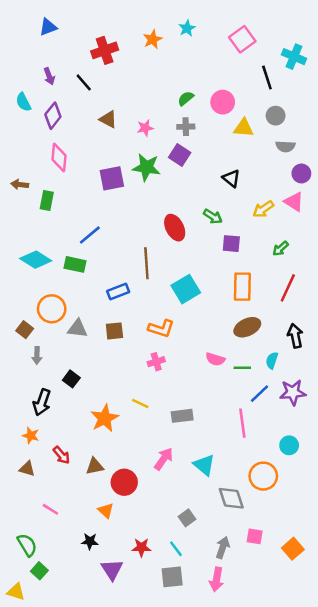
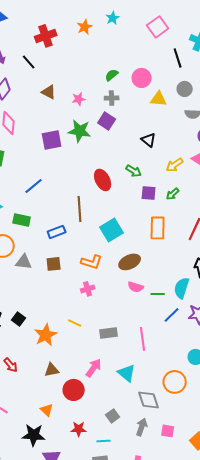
green arrow: (280, 248) -> (173, 194), moved
green rectangle: (75, 264) -> (22, 220), moved
brown ellipse: (247, 327) -> (130, 262), moved
cyan semicircle: (272, 360) -> (182, 288), size x1.5
black square: (71, 379) -> (19, 319), moved
pink line: (242, 423) -> (143, 339), moved
brown triangle: (95, 466) -> (52, 370), moved
red circle: (124, 482) -> (74, 390), moved
black star: (90, 541) -> (34, 435), size x1.6
red star: (141, 547) -> (79, 429), moved
gray arrow: (223, 547) -> (142, 427), moved
cyan line: (176, 549) -> (104, 441), turned -56

